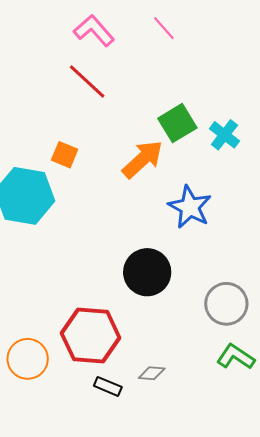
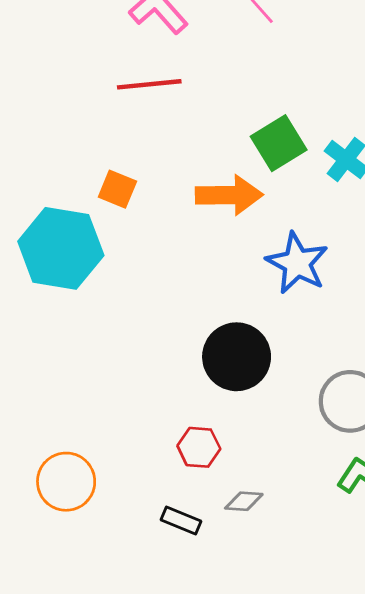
red line: (87, 82) -> (149, 84), turned -48
orange arrow: (143, 159) -> (229, 195), turned 42
red hexagon: (91, 336) -> (199, 447), moved, size x0.5

